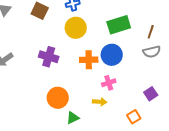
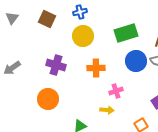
blue circle: (112, 55) -> (136, 61), moved
orange circle: (58, 98) -> (48, 99), moved

